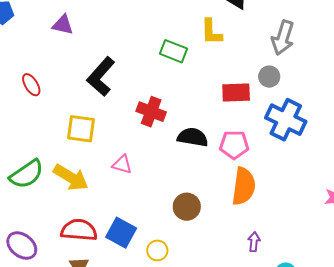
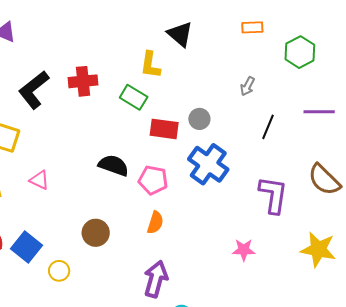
gray arrow: (283, 38) -> (248, 86), moved, size x0.6
green rectangle: (174, 51) -> (134, 97), moved
red cross: (151, 112) -> (83, 81), moved, turned -36
orange semicircle: (244, 186) -> (155, 223), size x0.6
purple arrow: (254, 242) -> (156, 279), size x1.8

